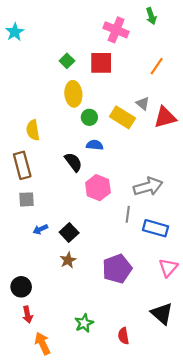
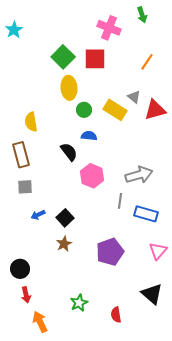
green square: (67, 61) -> (63, 57), size x1.6

